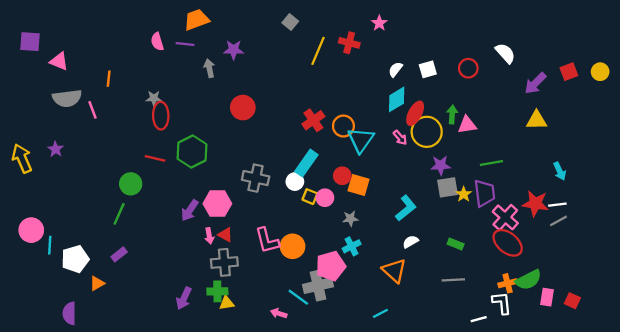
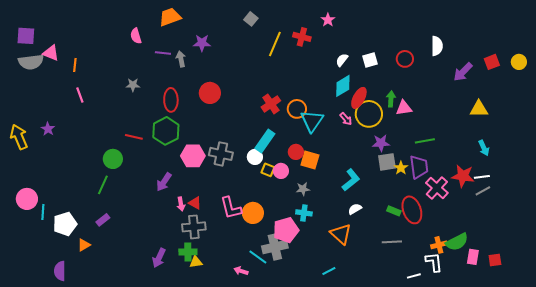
purple line: (185, 44) -> (163, 53), moved
white semicircle: (505, 53) -> (437, 46), turned 42
orange line: (109, 79) -> (75, 65), moved
gray semicircle: (67, 98) -> (31, 62), moved
red ellipse: (161, 116) -> (171, 100), moved
yellow triangle: (537, 120) -> (479, 109), moved
pink hexagon: (217, 204) -> (193, 156), moved
red ellipse: (508, 243) -> (412, 210), moved, turned 32
cyan cross: (352, 246) -> (304, 213), turned 35
red square: (572, 301) -> (495, 260), turned -32

